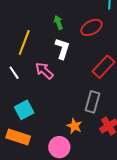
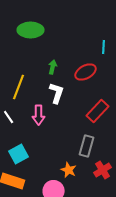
green arrow: (58, 22) -> (53, 67), turned 32
pink arrow: (44, 71) -> (39, 115), turned -132

